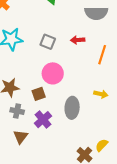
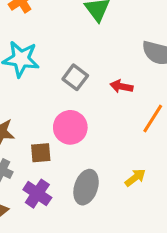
yellow arrow: (101, 94) -> (135, 178), turned -64
purple cross: (43, 120) -> (37, 194), turned -30

